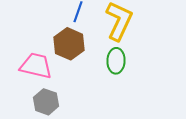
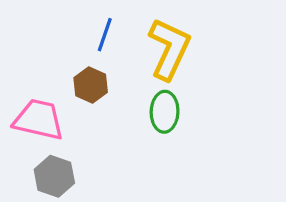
brown hexagon: (69, 44) -> (91, 85), size x0.7

